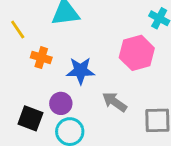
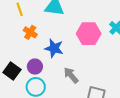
pink hexagon: (137, 53) -> (89, 34), moved

